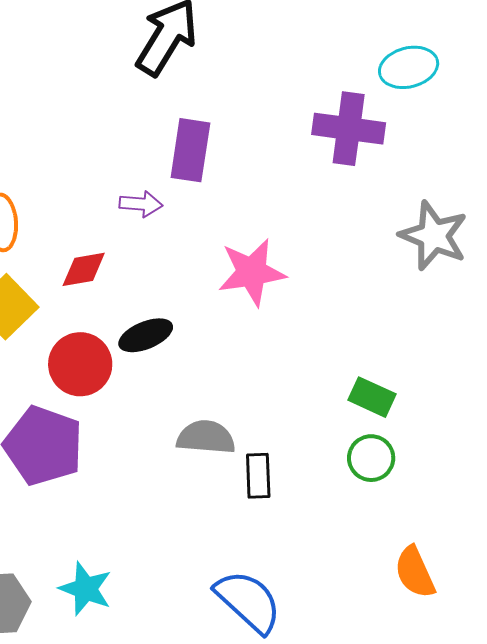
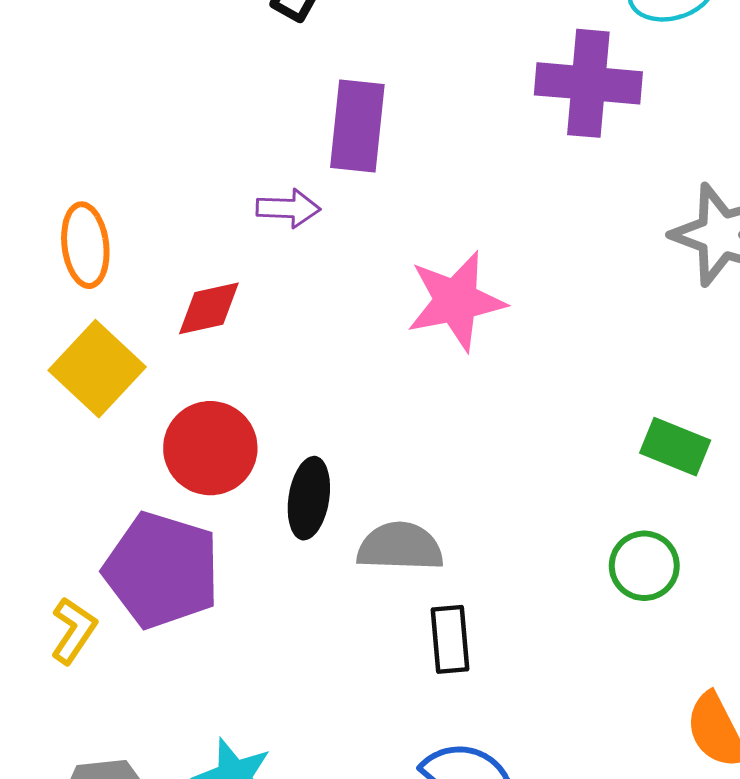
black ellipse: (146, 335) -> (309, 498), moved, turned -56
green rectangle: (372, 397) -> (675, 447), moved
black rectangle: (258, 476) -> (450, 639), moved

